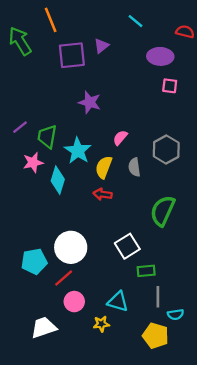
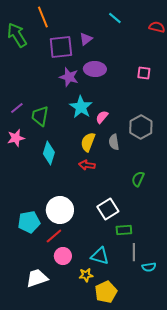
purple ellipse: (160, 56) -> (95, 69), moved
purple star: (90, 102) -> (69, 77), moved
cyan star: (78, 151) -> (81, 107), moved
pink star: (33, 162) -> (16, 138), moved
green semicircle: (163, 211) -> (138, 179), size x0.6
yellow pentagon: (156, 336) -> (106, 292), moved, turned 30

